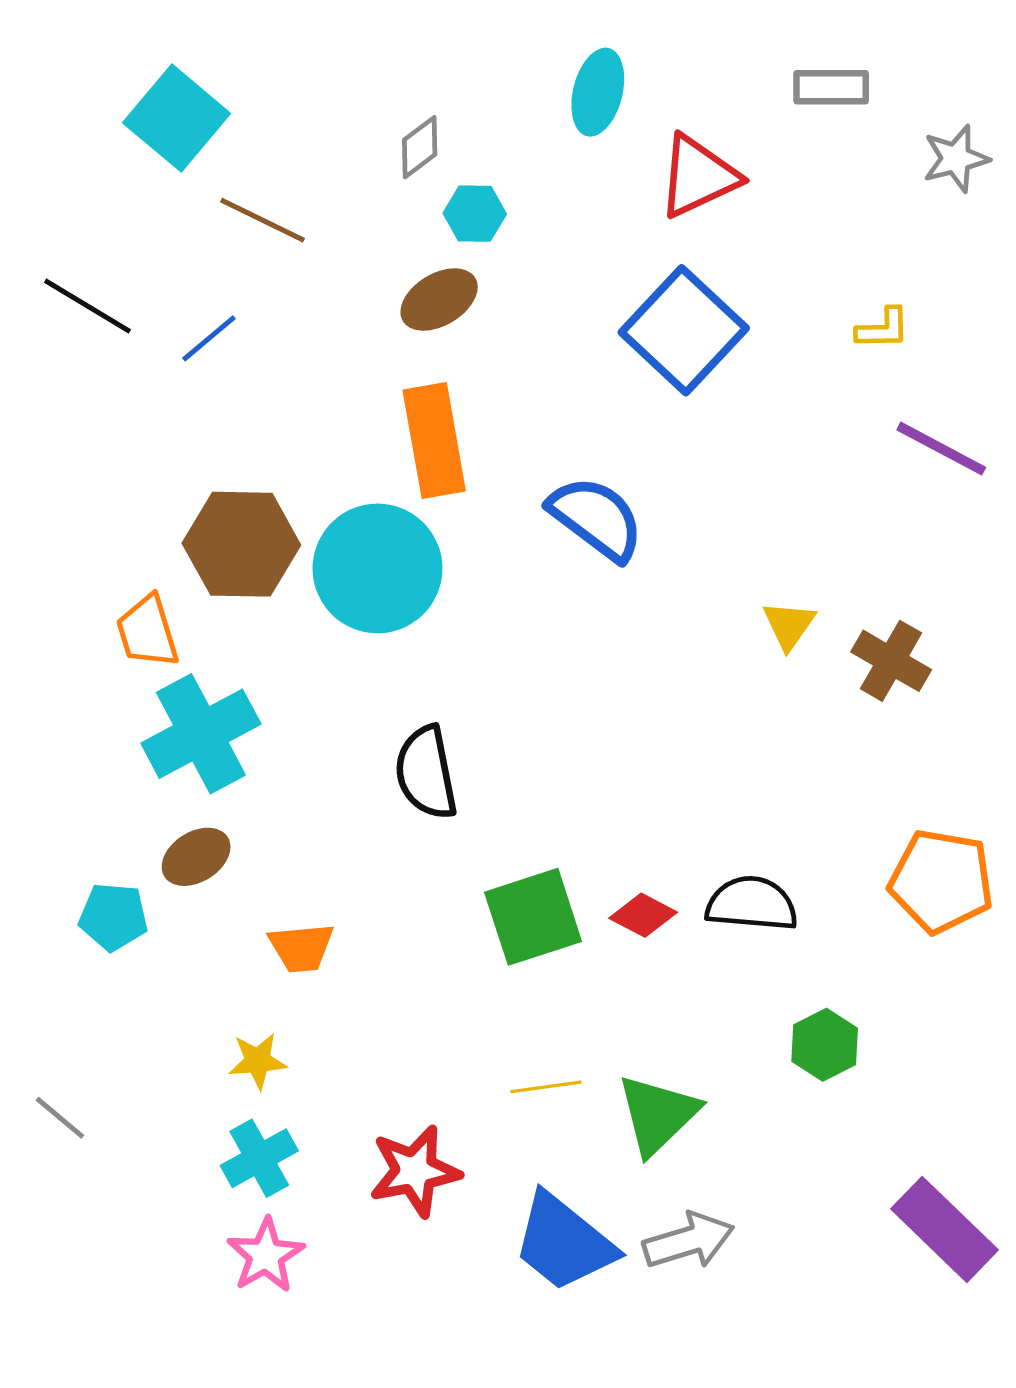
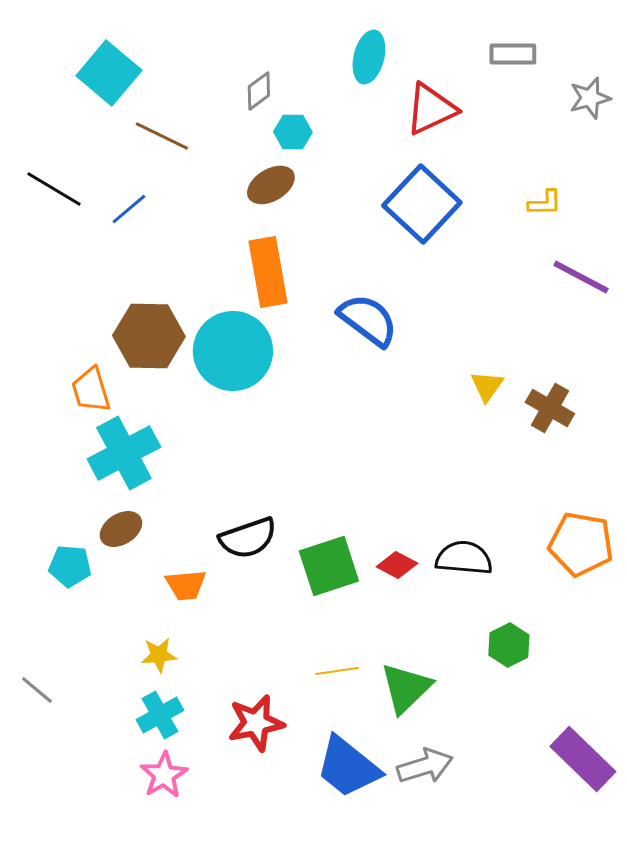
black semicircle: (426, 773) -> (248, 538), moved, turned -98

